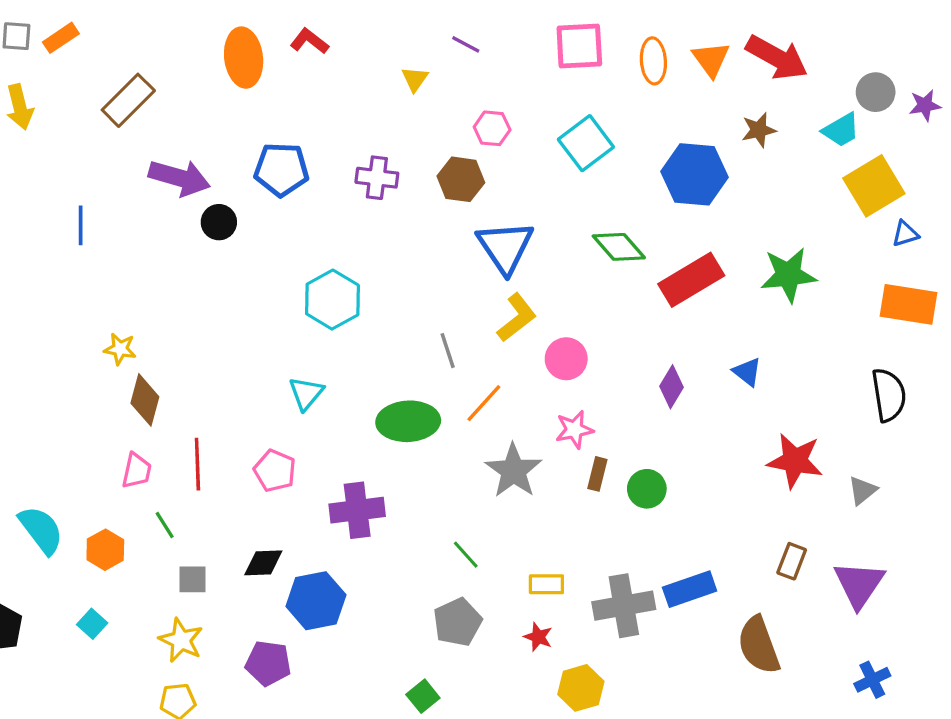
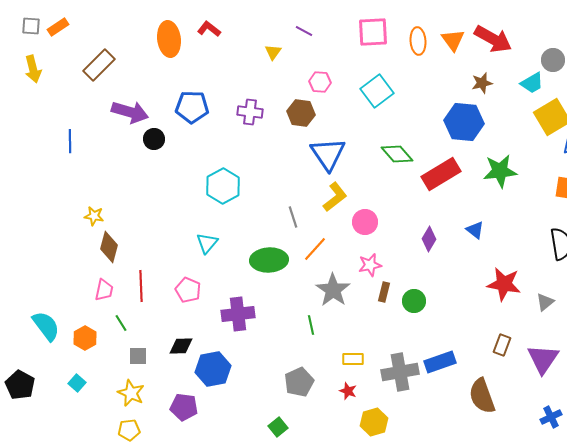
blue hexagon: (695, 174) -> (464, 122), moved
green line: (466, 555) -> (311, 325), moved, turned 30

